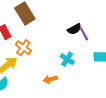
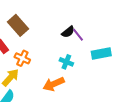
orange arrow: (50, 79) -> (54, 84), size x1.5

